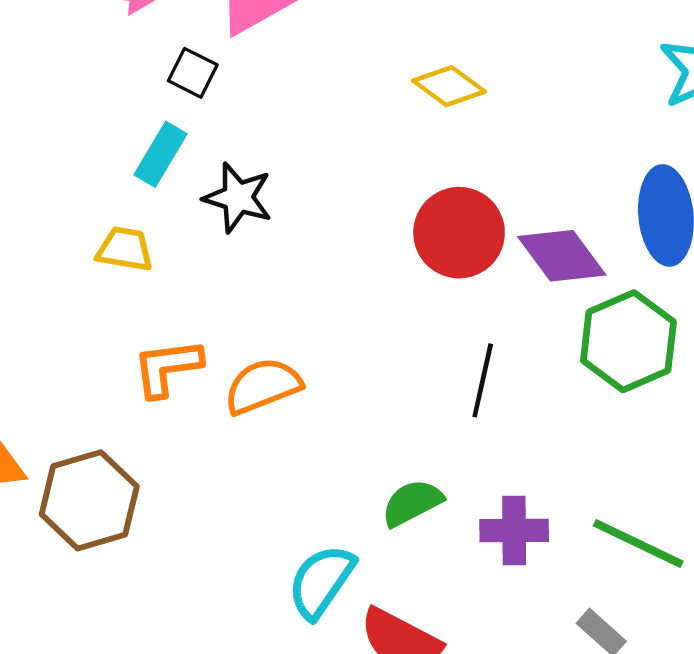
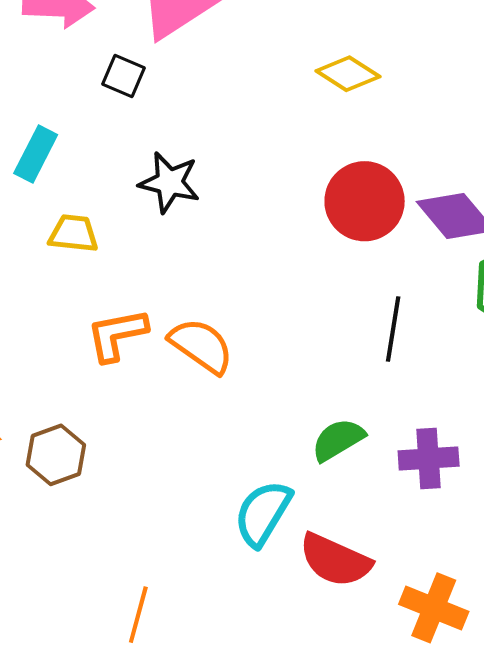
cyan rectangle: (160, 154) -> (36, 154), moved
orange semicircle: (263, 386) -> (201, 346), turned 60
brown hexagon: (89, 500) -> (56, 455), size x0.7

